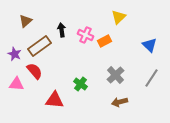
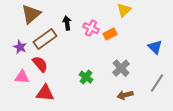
brown triangle: (26, 21) -> (31, 14), size x1.5
blue triangle: (150, 45) -> (155, 47), moved
gray line: (152, 78) -> (157, 83), moved
red triangle: (55, 100) -> (45, 93), moved

